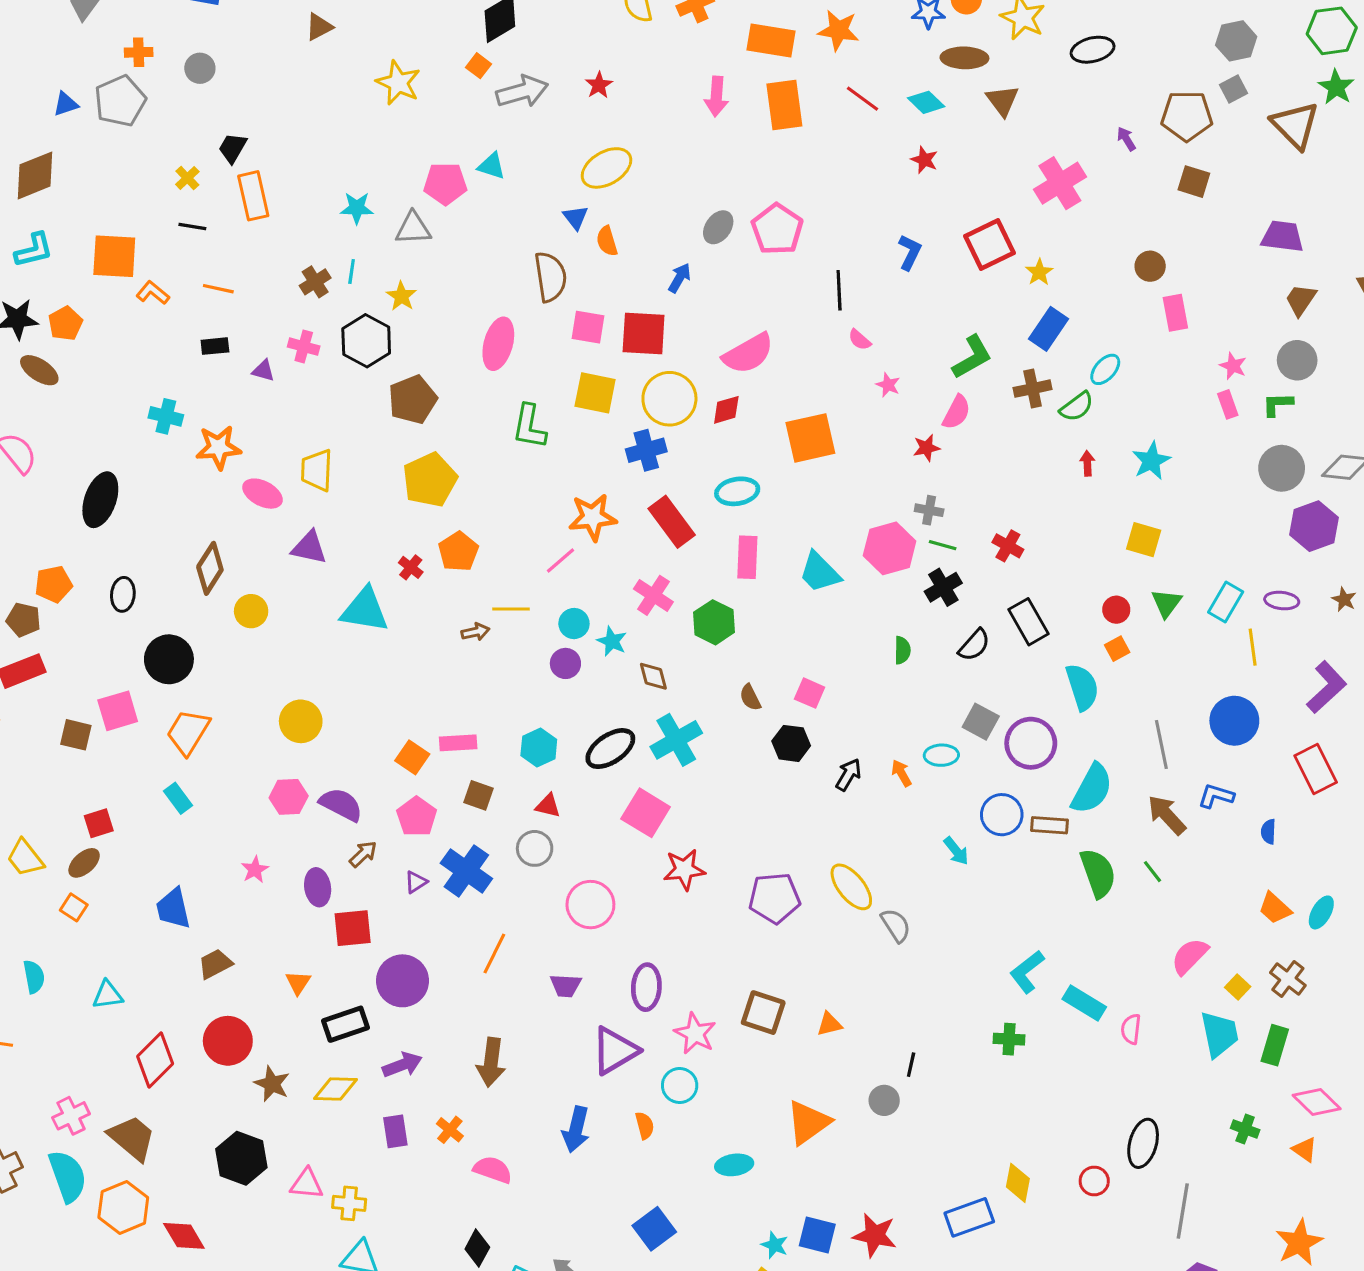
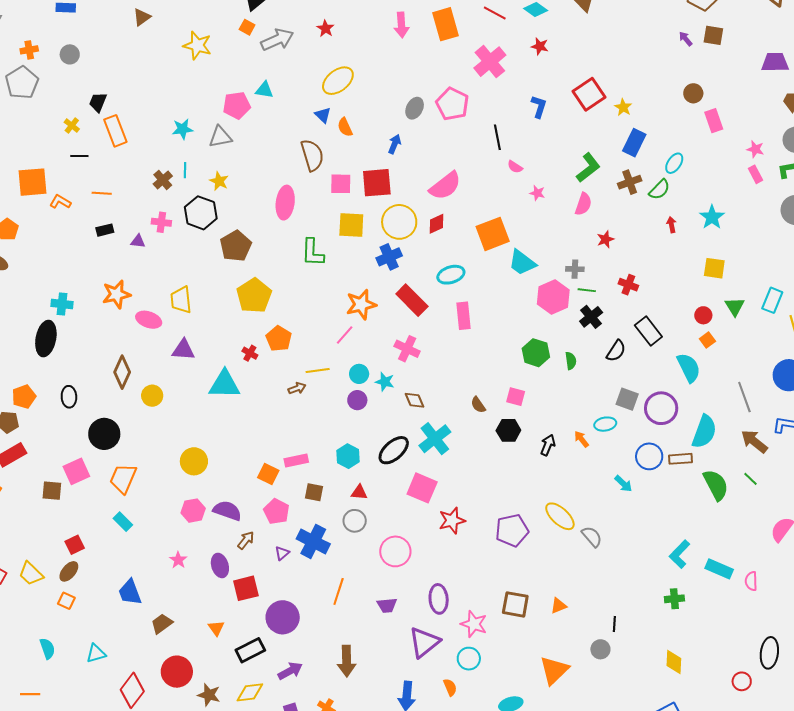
purple arrow: (1126, 139) -> (686, 39), moved
pink cross: (1060, 183) -> (490, 62), moved
cyan cross: (166, 416) -> (62, 304), moved
red star: (926, 448) -> (605, 239), moved
cyan trapezoid: (820, 572) -> (522, 263), moved
green hexagon: (714, 622) -> (536, 353), moved
yellow diamond: (1018, 1183) -> (674, 662), moved

